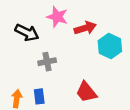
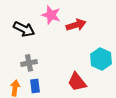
cyan hexagon: (110, 46) -> (101, 59), moved
gray cross: (47, 62) -> (29, 63), moved

